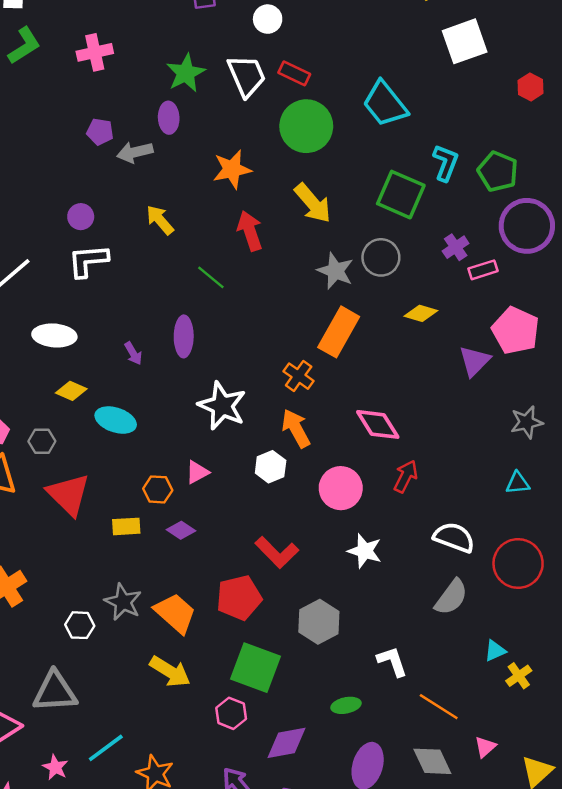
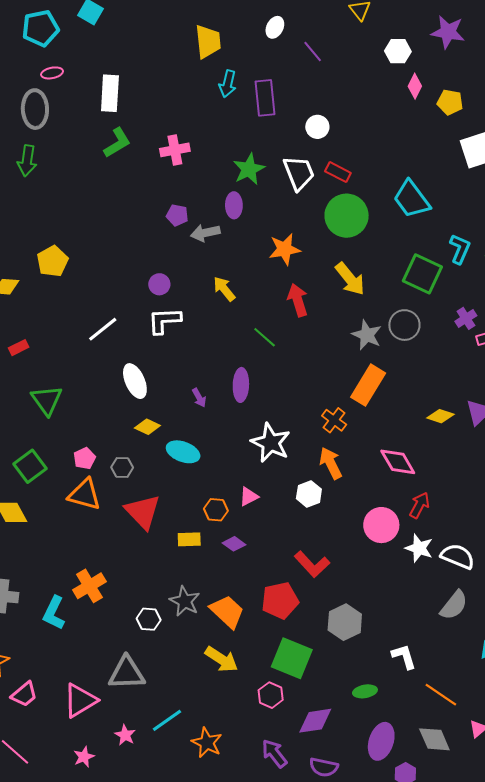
yellow diamond: (421, 313) -> (440, 416), moved
white ellipse: (54, 335) -> (135, 381), turned 60
pink circle: (341, 488) -> (381, 525), moved
white star: (365, 551) -> (419, 548), moved

